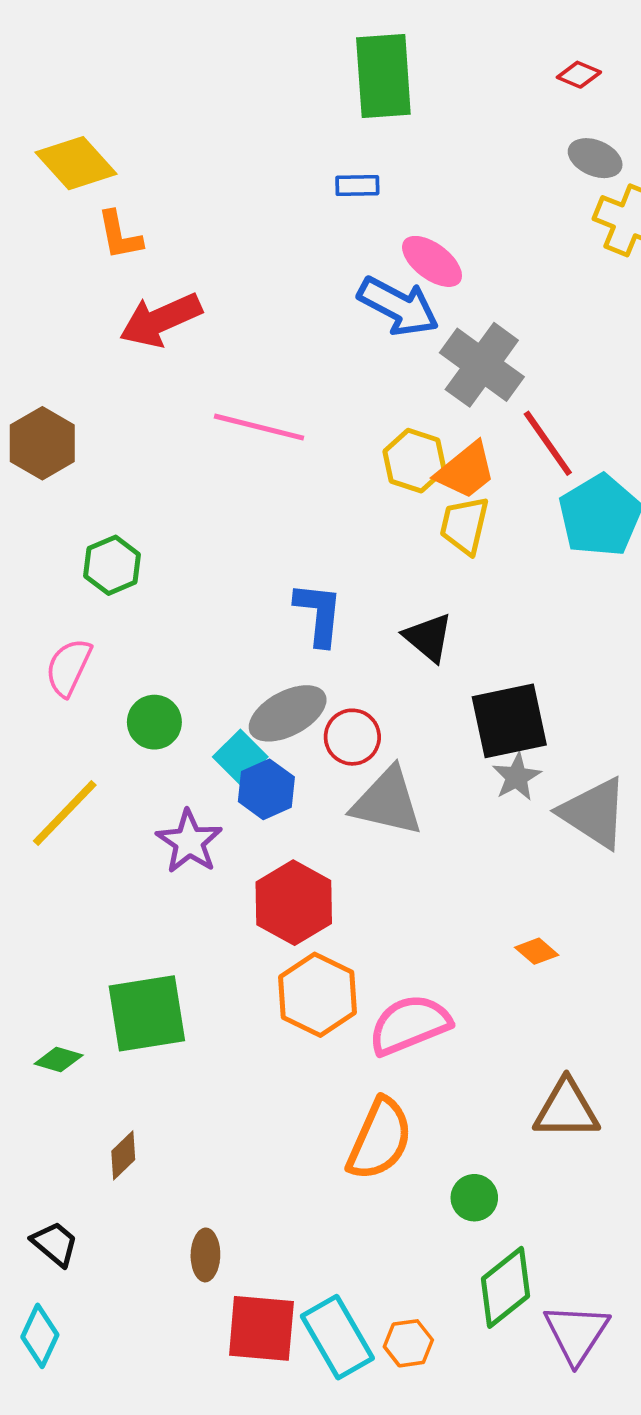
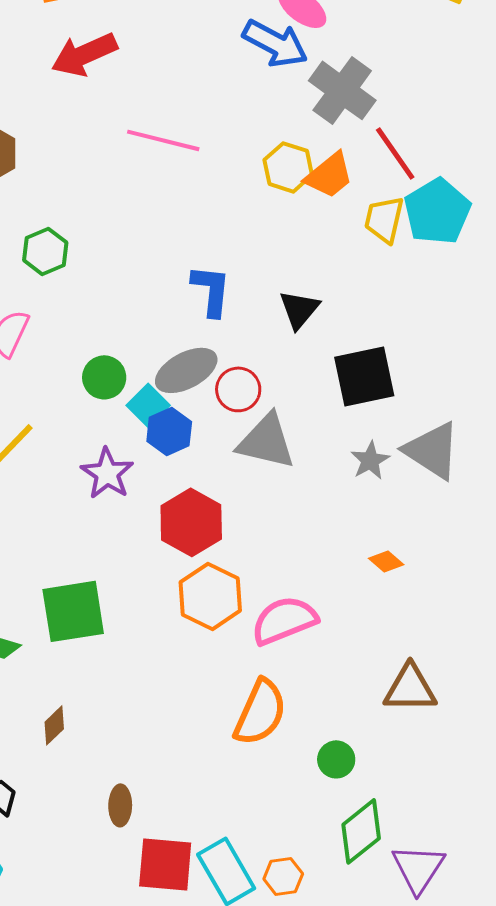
yellow trapezoid: (464, 525) -> (384, 219), moved
black triangle: (428, 637) -> (299, 309), turned 30
green circle: (154, 722) -> (104, 377), moved
gray star: (517, 777) -> (370, 460), moved

